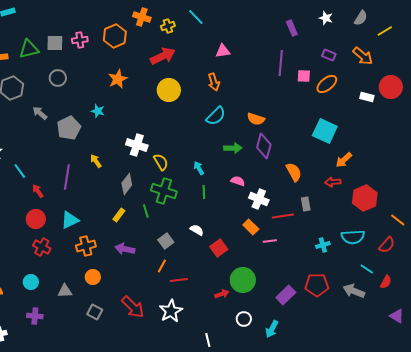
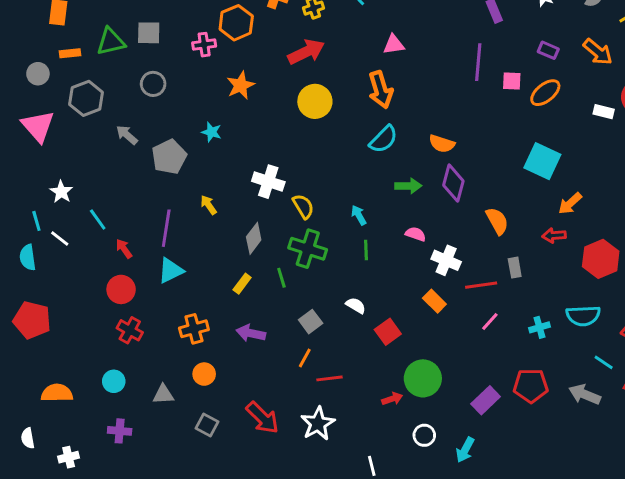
pink cross: (80, 40) -> (204, 45), moved
orange arrow: (214, 82) -> (381, 90), size x1.4
cyan triangle: (70, 220) -> (171, 271), moved
pink line: (270, 241) -> (490, 322), moved, turned -40

